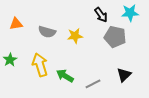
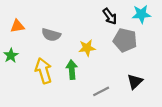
yellow star: (75, 36) -> (87, 48), moved
green star: (10, 60) -> (11, 55), moved
green arrow: (65, 76) -> (72, 70), moved, turned 54

